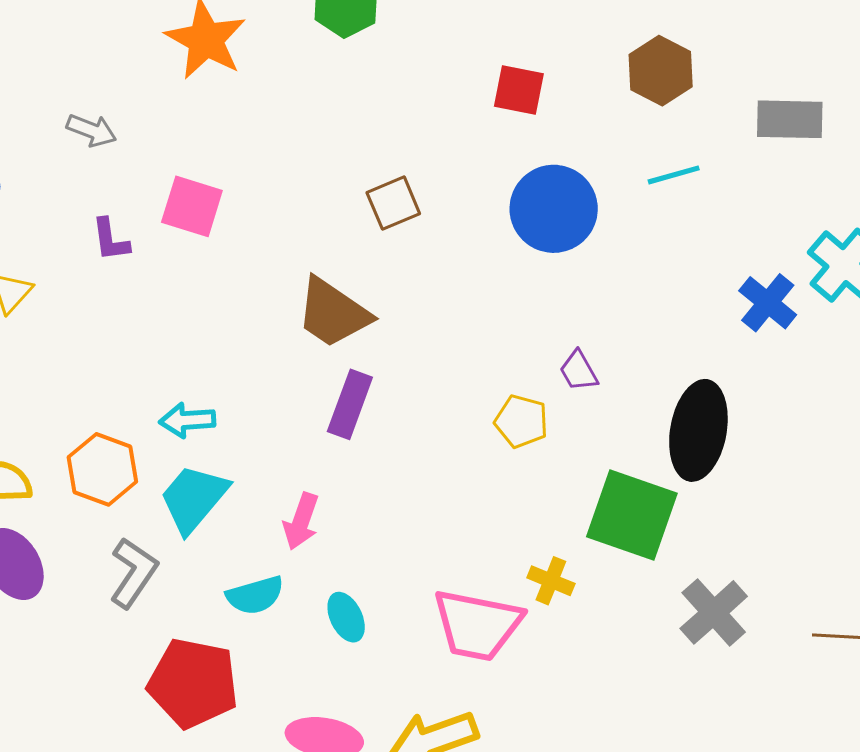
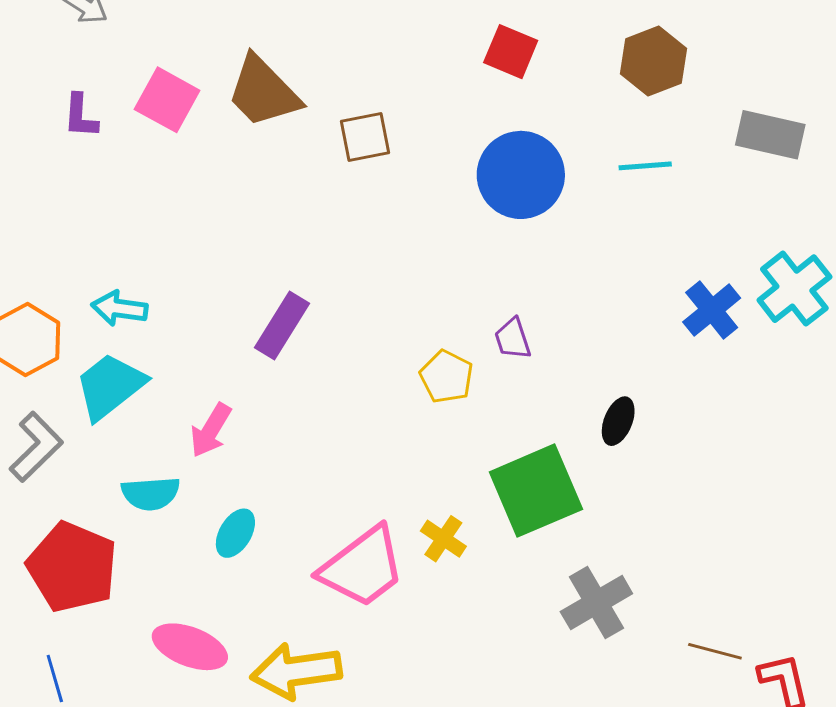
brown trapezoid: (333, 313) -> (263, 92), moved
black ellipse: (698, 430) -> (618, 421), size x0.5
green square: (632, 515) -> (536, 491), turned 36
cyan ellipse: (346, 617) -> (235, 533), turned 45
pink trapezoid: (477, 625) -> (362, 567), turned -60

